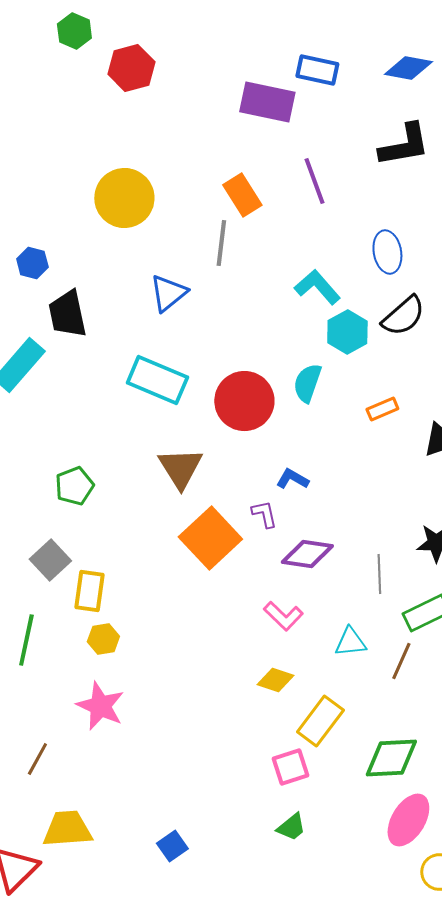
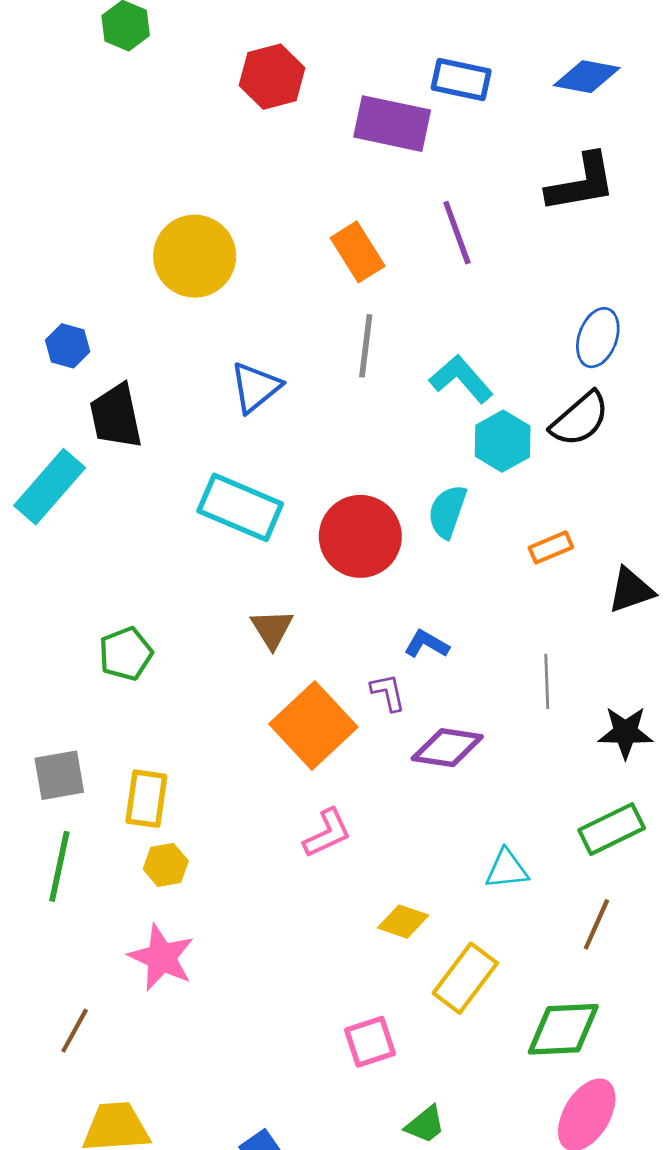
red hexagon: (131, 68) -> (272, 77), moved
gray line: (221, 243) -> (366, 346), moved
blue ellipse: (387, 252) -> (598, 338), moved, turned 30
brown triangle: (180, 468) -> (272, 629), size x0.7
gray square: (50, 560) -> (59, 775), moved, turned 33
gray line: (379, 574) -> (547, 681), moved
pink L-shape: (283, 616) -> (327, 833), moved, turned -69
brown line: (401, 661) -> (596, 924), moved
pink square: (290, 767) -> (370, 1042), moved

